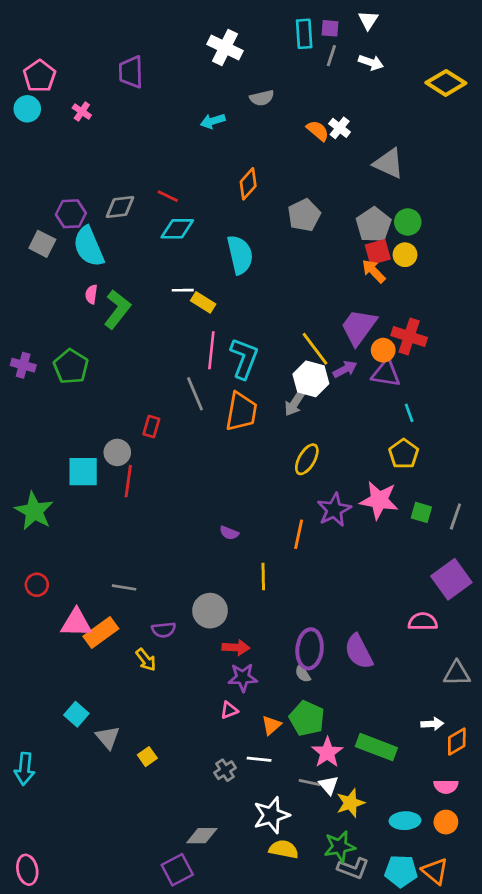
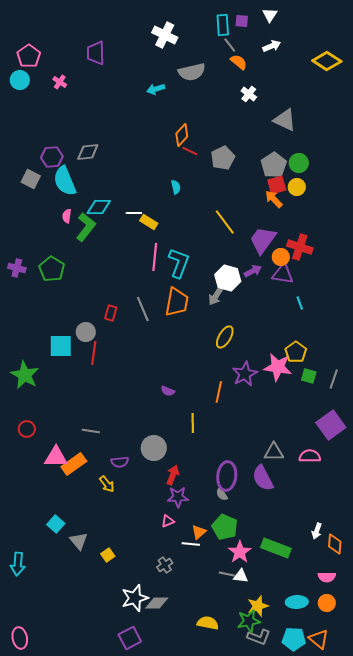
gray line: (331, 56) -> (230, 45), moved, turned -56
white arrow: (371, 62) -> (272, 46), turned -42
gray semicircle: (262, 98) -> (192, 72), size x1.5
orange semicircle: (318, 131) -> (239, 62), moved
red line: (168, 196) -> (190, 151), moved
cyan diamond: (177, 229) -> (99, 207), moved
cyan semicircle: (240, 255) -> (176, 187), size x0.5
yellow line: (315, 349) -> (225, 222), moved
gray line: (195, 394) -> (143, 309), moved
yellow pentagon: (404, 454) -> (296, 352), moved
red arrow: (236, 647) -> (173, 475), turned -72
gray triangle: (457, 673) -> (274, 452), moved
white arrow: (432, 724) -> (317, 531), turned 112
orange diamond: (457, 742) -> (335, 544), turned -55
white line: (259, 759) -> (191, 544), moved
white triangle: (329, 785) -> (241, 576), turned -42
yellow star: (350, 803) -> (258, 606), moved
white star: (271, 815) -> (135, 598), moved
gray diamond: (202, 836) -> (157, 603), moved

